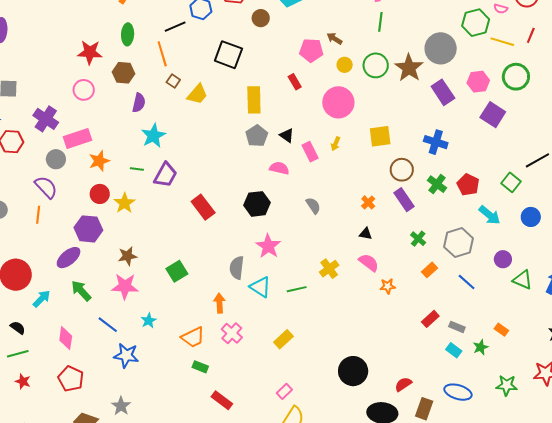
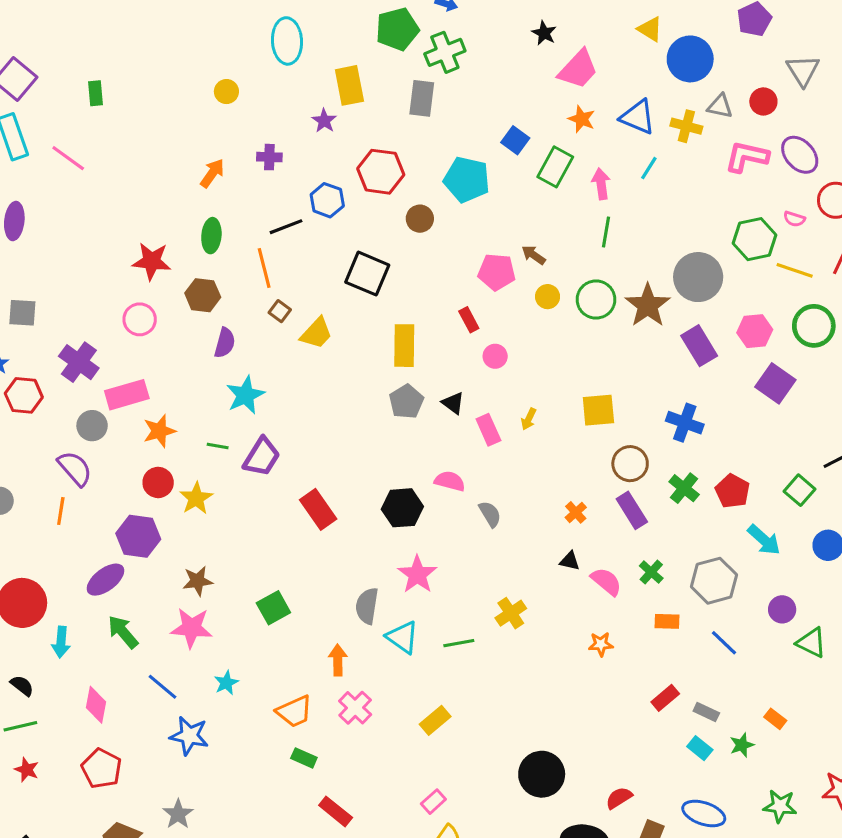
pink circle: (338, 102) -> (495, 356), moved, size x0.5
pink semicircle: (279, 168) -> (450, 481), moved
pink semicircle: (369, 263) -> (606, 582), moved
orange rectangle: (430, 270) -> (667, 621), turned 42
cyan arrow: (42, 299) -> (61, 642), turned 138

